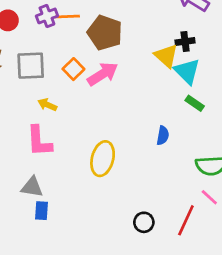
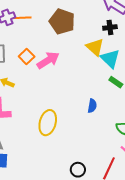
brown pentagon: (105, 33) -> (62, 22), moved
black cross: (185, 41) -> (110, 27), moved

